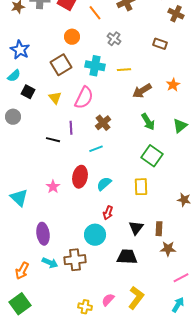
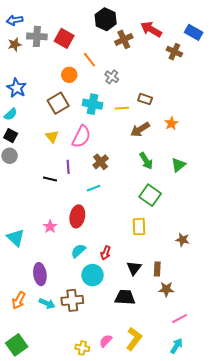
orange line: (95, 13) -> (89, 60), moved
brown rectangle: (160, 44) -> (145, 99), moved
black square: (28, 92) -> (11, 136), moved
cyan semicircle: (104, 184) -> (78, 251), moved
orange arrow: (22, 271) -> (19, 300), moved

